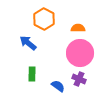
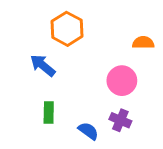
orange semicircle: (78, 28) -> (143, 42), moved
pink circle: (80, 53) -> (122, 81), size x0.7

